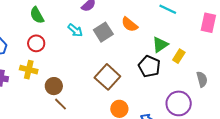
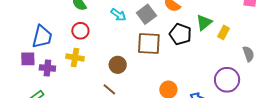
black pentagon: (149, 66) -> (180, 34), moved
brown square: (107, 77) -> (149, 43), moved, turned -35
brown circle: (54, 86) -> (118, 65), moved

